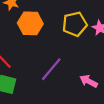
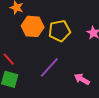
yellow pentagon: (75, 24) -> (59, 31), moved

